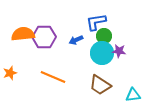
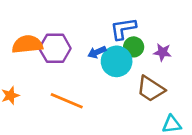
purple star: (119, 51) -> (162, 52), moved
cyan circle: (102, 53) -> (117, 61), moved
brown trapezoid: (100, 85) -> (151, 89), moved

